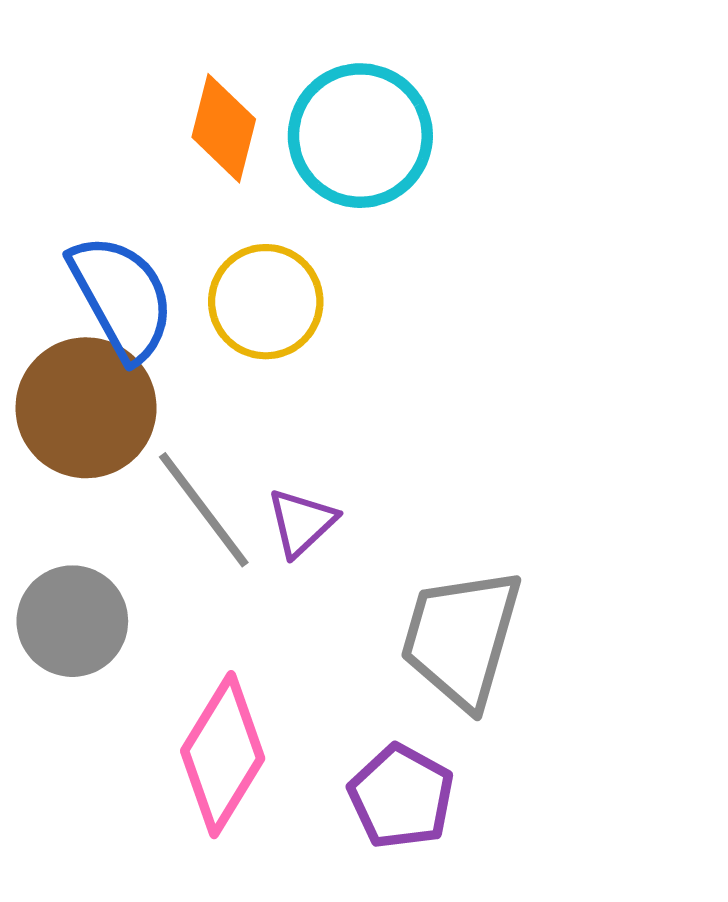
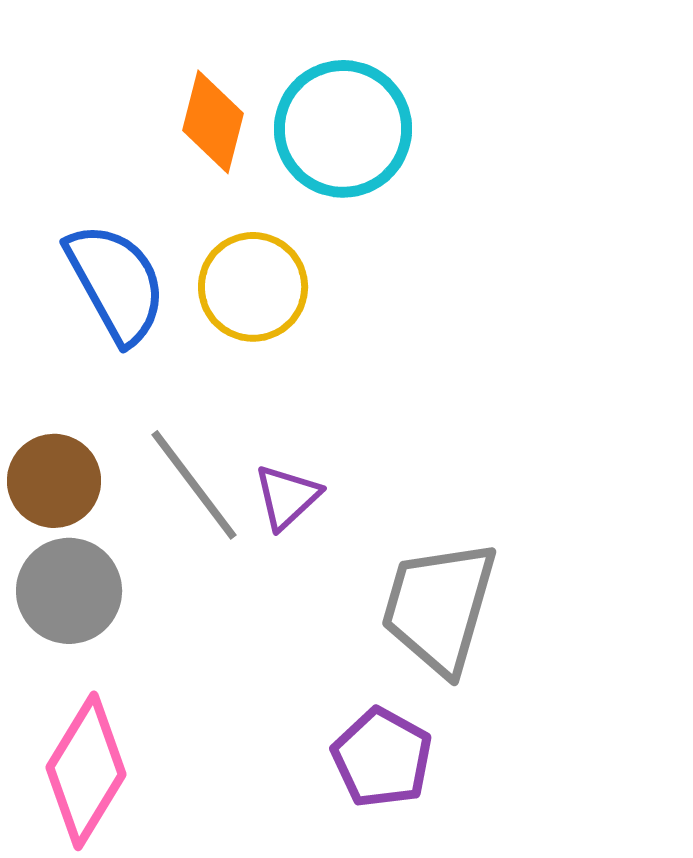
brown circle: (86, 408) -> (54, 481), moved, size x0.7
pink diamond: (223, 755) -> (86, 771), moved

